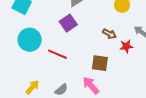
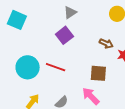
cyan circle: (30, 40) -> (28, 67), moved

